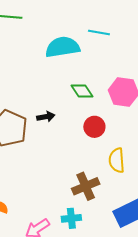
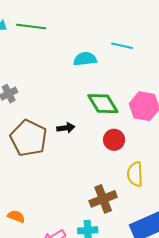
cyan semicircle: (62, 47) -> (85, 59), size x0.7
green diamond: (82, 91) -> (103, 104), size x1.4

